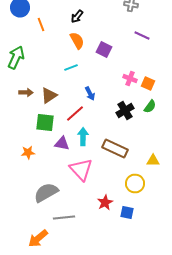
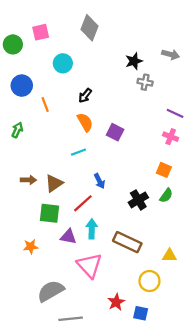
purple line: (142, 36) -> (175, 113), moved
green arrow: (16, 58) -> (17, 130), moved, size x0.6
pink cross: (130, 78) -> (171, 137), moved

